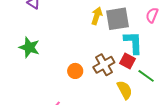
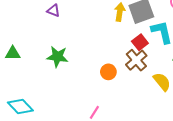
red square: (127, 61) -> (140, 42), moved, turned 35

